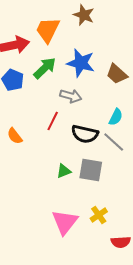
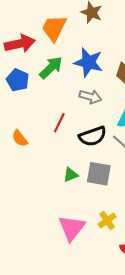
gray arrow: (71, 96) -> (90, 97), moved
black semicircle: (85, 134) -> (93, 136), turned -32

